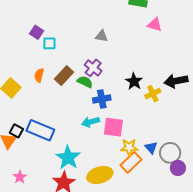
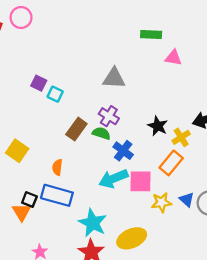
gray triangle: (102, 36) -> (114, 78), size x1.5
cyan square: (49, 43) -> (55, 94), turned 32
orange semicircle: (39, 75) -> (57, 167), moved
blue cross: (102, 99) -> (123, 151), turned -36
cyan arrow: (90, 122) -> (113, 179), size x1.4
orange rectangle: (131, 162) -> (171, 163), moved

